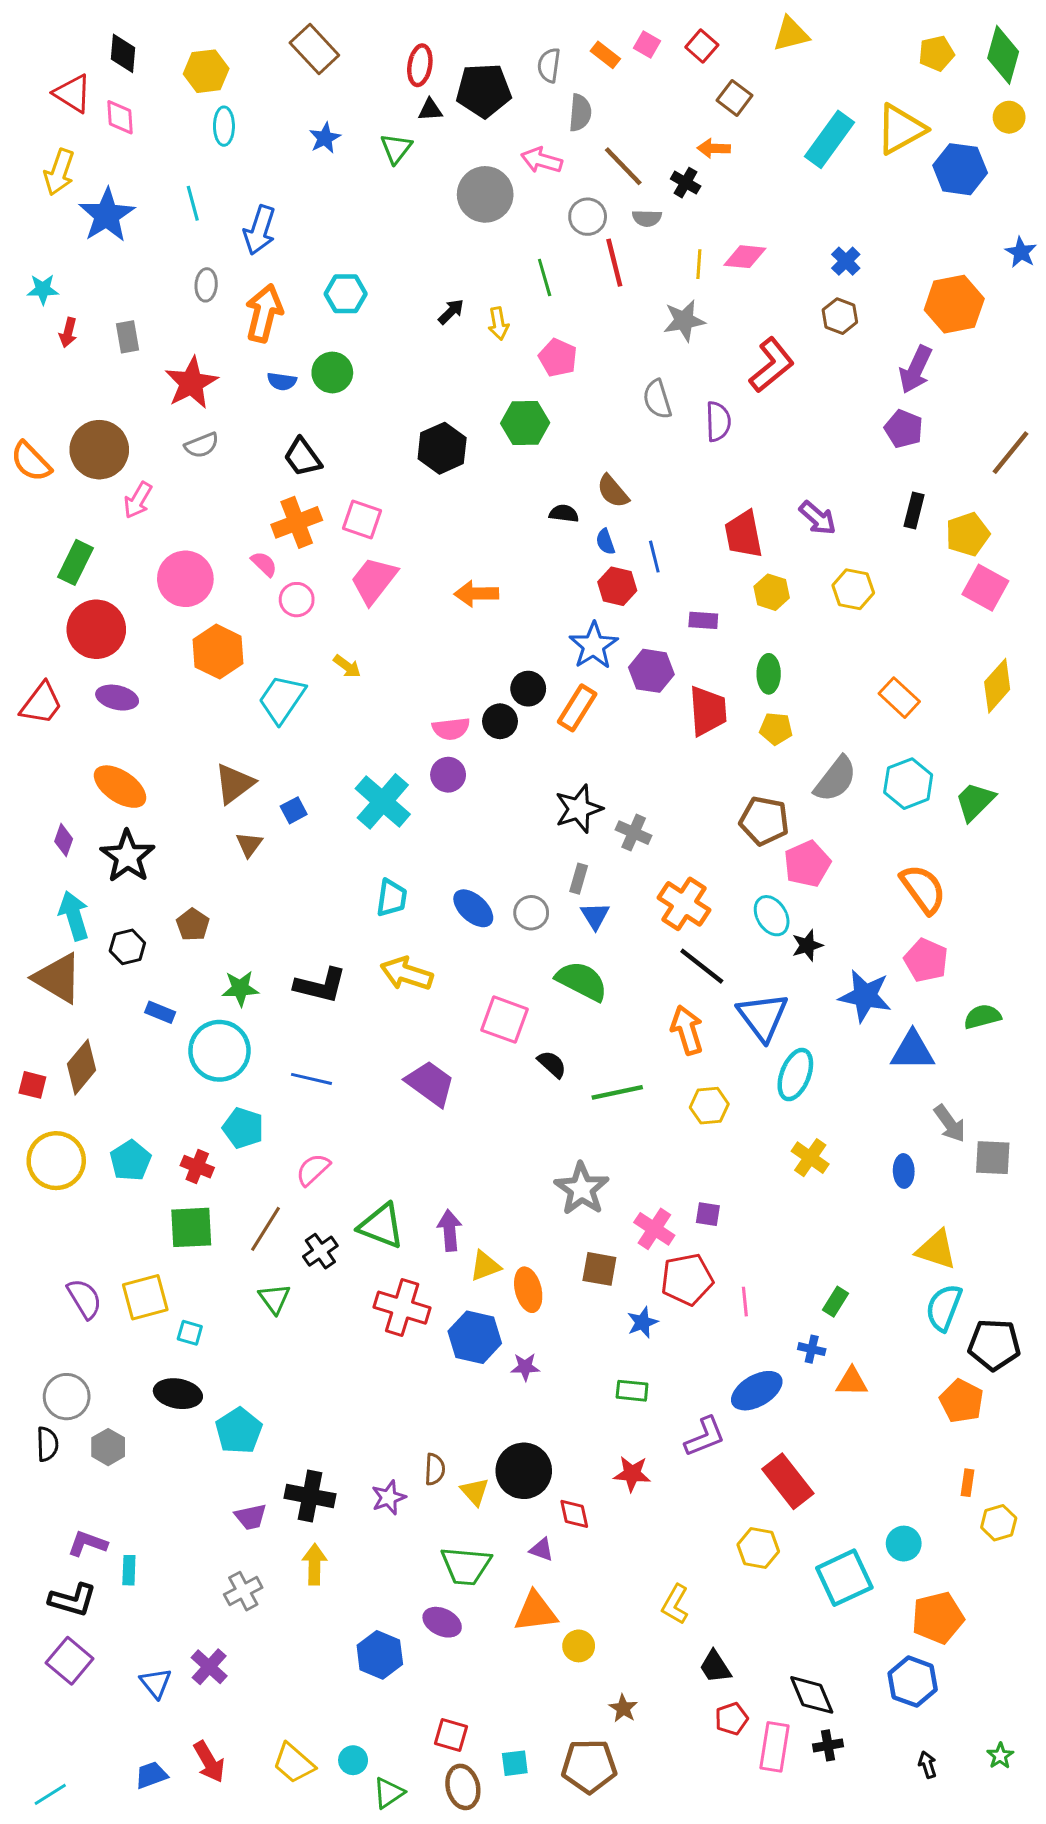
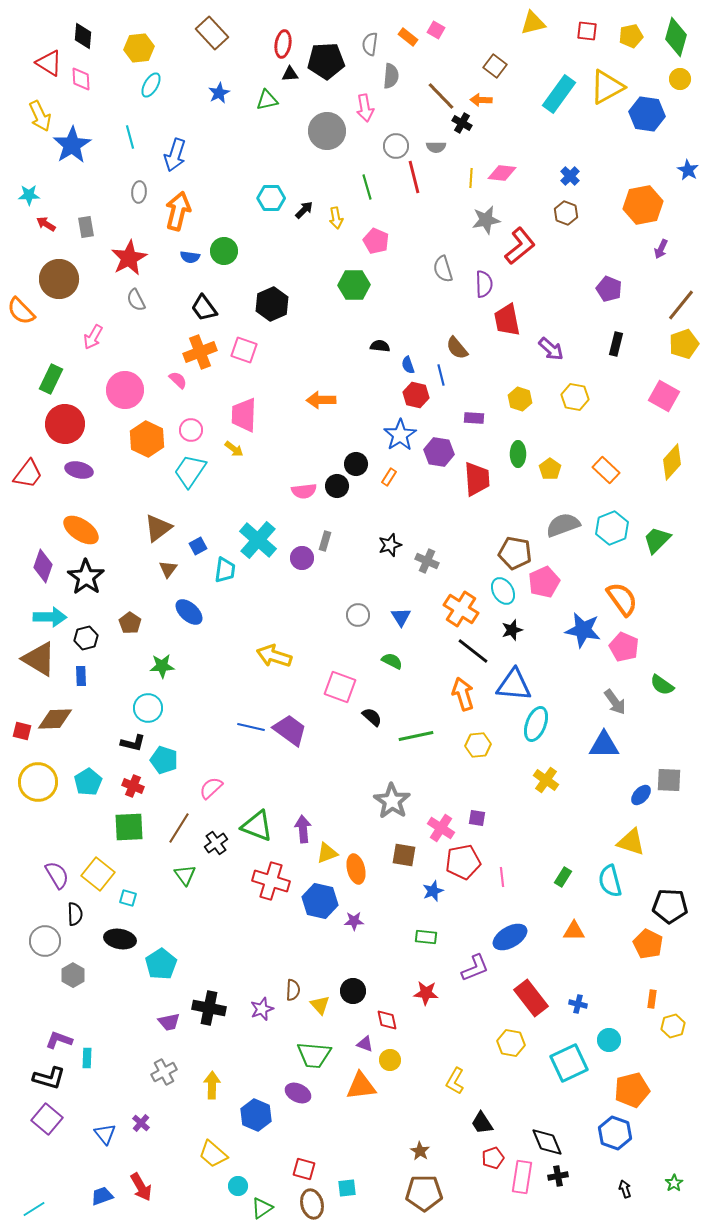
red square: (702, 46) -> (587, 31), moved, turned -35
cyan ellipse: (224, 126) -> (151, 85), turned 30
green triangle: (396, 148) -> (267, 100), turned 40
pink arrow: (542, 160) -> (365, 108), turned -116
brown line: (623, 166) -> (441, 96), moved
yellow arrow: (59, 172) -> (40, 116), turned -44
cyan hexagon: (346, 294) -> (271, 198), moved
gray star: (684, 321) -> (486, 220), moved
red arrow: (68, 332) -> (46, 224), turned 108
purple arrow: (916, 370) -> (661, 249), moved, size x0.6
gray semicircle: (202, 445) -> (136, 300), turned 85
black hexagon: (442, 448) -> (272, 304), moved
brown circle: (99, 450) -> (59, 279), moved
brown semicircle: (613, 491) -> (457, 348), moved
red trapezoid: (743, 534) -> (507, 320), moved
yellow pentagon: (968, 534) -> (684, 344), moved
pink trapezoid: (374, 580) -> (244, 415), moved, turned -36
pink circle: (297, 600) -> (191, 430), moved
orange rectangle: (577, 708) -> (389, 477), size x0.6
yellow pentagon: (776, 729) -> (550, 469), moved, turned 30
purple circle: (448, 775) -> (302, 558), moved
gray semicircle: (835, 779) -> (563, 525), turned -148
black star: (579, 809) -> (390, 545), size x0.7
purple diamond: (64, 840) -> (43, 566), size x1.5
gray rectangle: (579, 879) -> (325, 541), moved
cyan trapezoid: (392, 898) -> (225, 570), moved
blue ellipse: (473, 908) -> (189, 612), moved
cyan arrow: (74, 916) -> (50, 617), turned 108
cyan ellipse: (772, 916) -> (503, 591), moved
black star: (807, 945) -> (512, 630), moved
green semicircle: (582, 981) -> (392, 661), size x0.6
black L-shape: (320, 985) -> (133, 743), moved, size x0.7
blue star: (865, 996) -> (583, 630), moved
blue rectangle: (160, 1012) -> (81, 676), moved, turned 66
blue triangle: (763, 1017) -> (514, 685), turned -48
green semicircle: (982, 1017) -> (662, 685), turned -130
cyan circle: (219, 1051) -> (148, 708), size x0.7
blue triangle: (913, 1051) -> (604, 745), moved
brown diamond: (81, 1067) -> (55, 719), turned 48
blue line: (312, 1079) -> (251, 727), moved
gray arrow: (950, 1123) -> (615, 702), moved
blue ellipse: (904, 1171) -> (641, 795), moved, turned 45
yellow square: (145, 1297) -> (98, 874), turned -36
cyan semicircle: (944, 1308) -> (610, 881), moved, turned -36
blue cross: (812, 1349) -> (578, 1004), moved
black semicircle: (47, 1444) -> (75, 914), moved
black circle: (524, 1471) -> (353, 991), size x0.7
yellow arrow: (314, 1564) -> (212, 1085), moved
yellow circle: (579, 1646) -> (390, 1060), moved
purple cross: (209, 1667) -> (141, 1123), size x0.7
yellow trapezoid: (294, 1763) -> (213, 1154), moved
brown pentagon: (589, 1766) -> (424, 1193), moved

